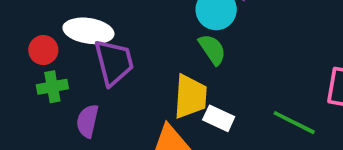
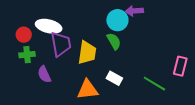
yellow trapezoid: (190, 97) -> (87, 53), moved
purple semicircle: (87, 121) -> (44, 74), turned -42

